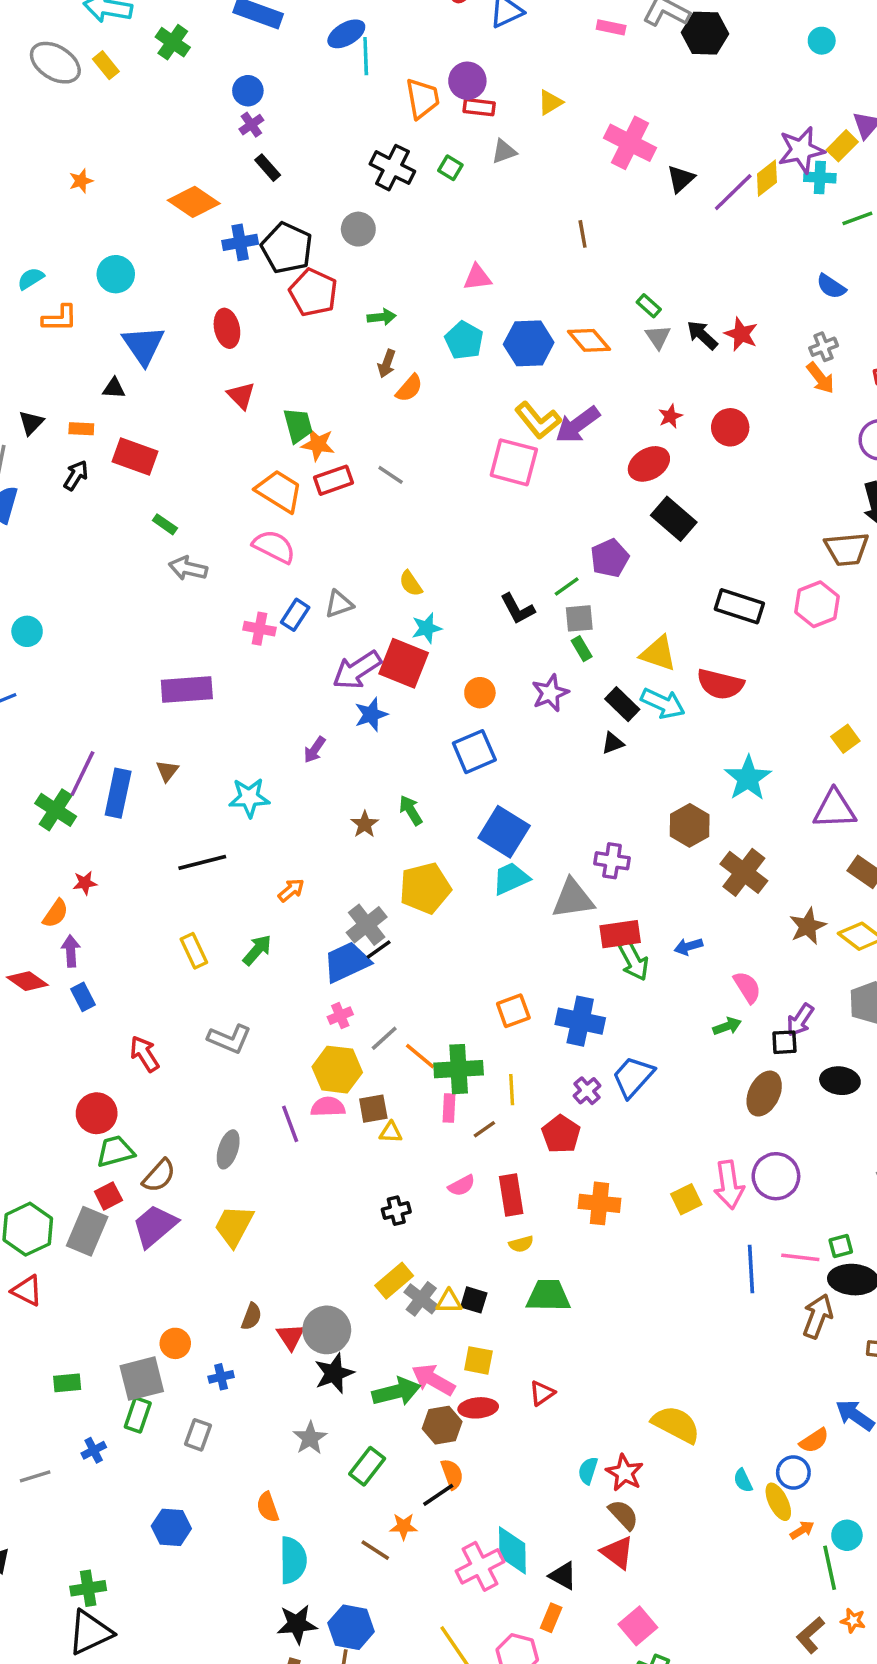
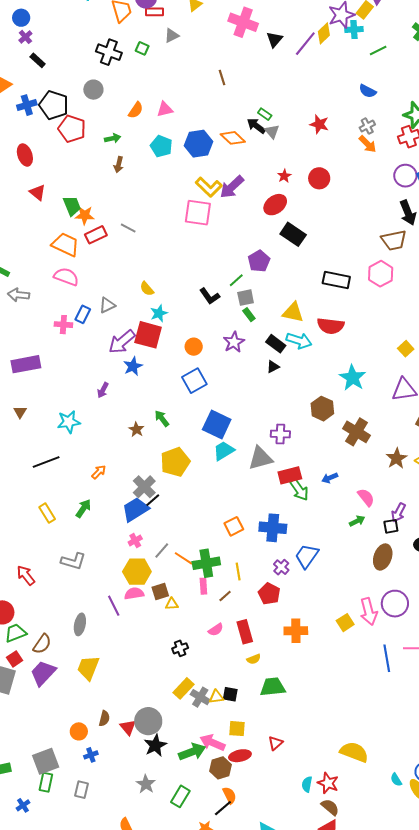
black arrow: (702, 335) -> (256, 126), moved
orange semicircle: (409, 388) -> (136, 110), moved
orange circle: (175, 1343) -> (79, 731), moved

